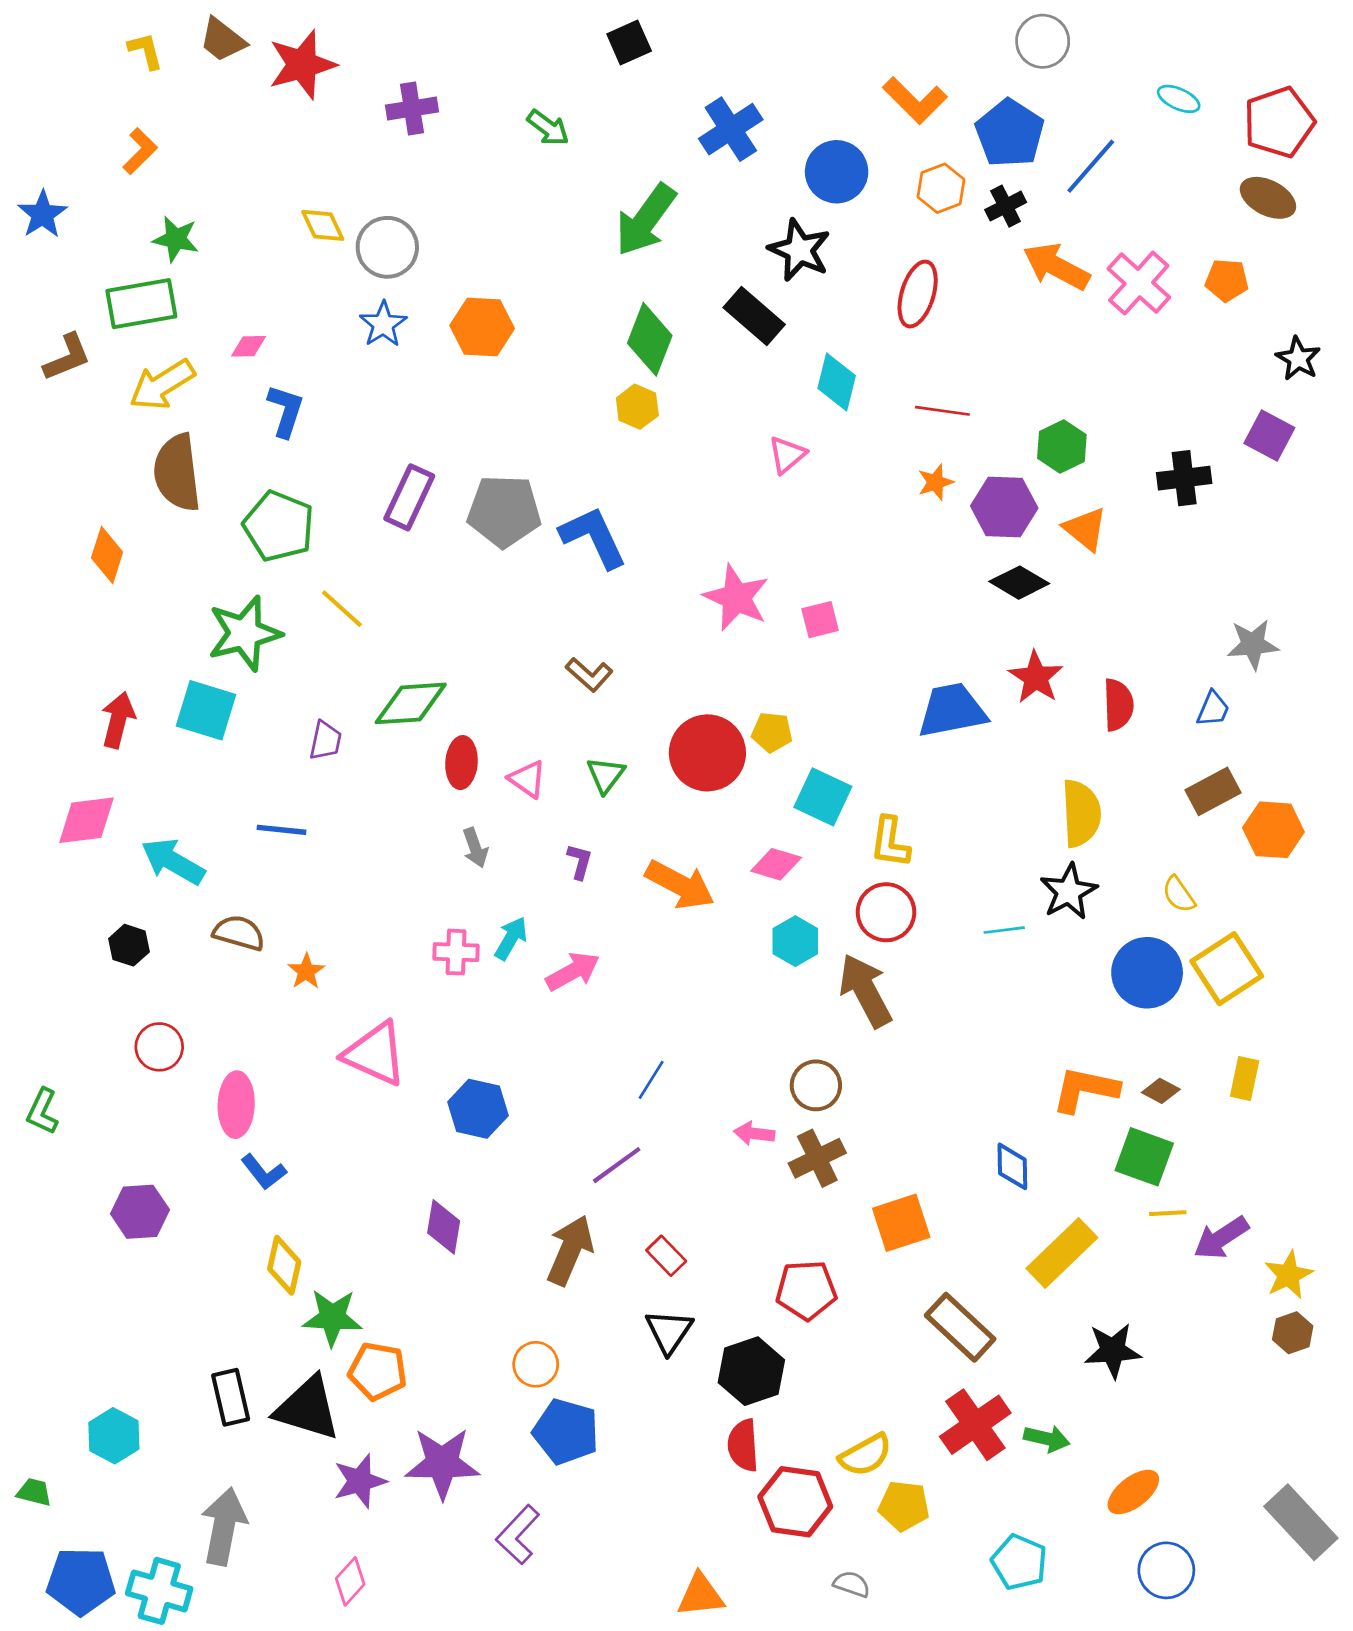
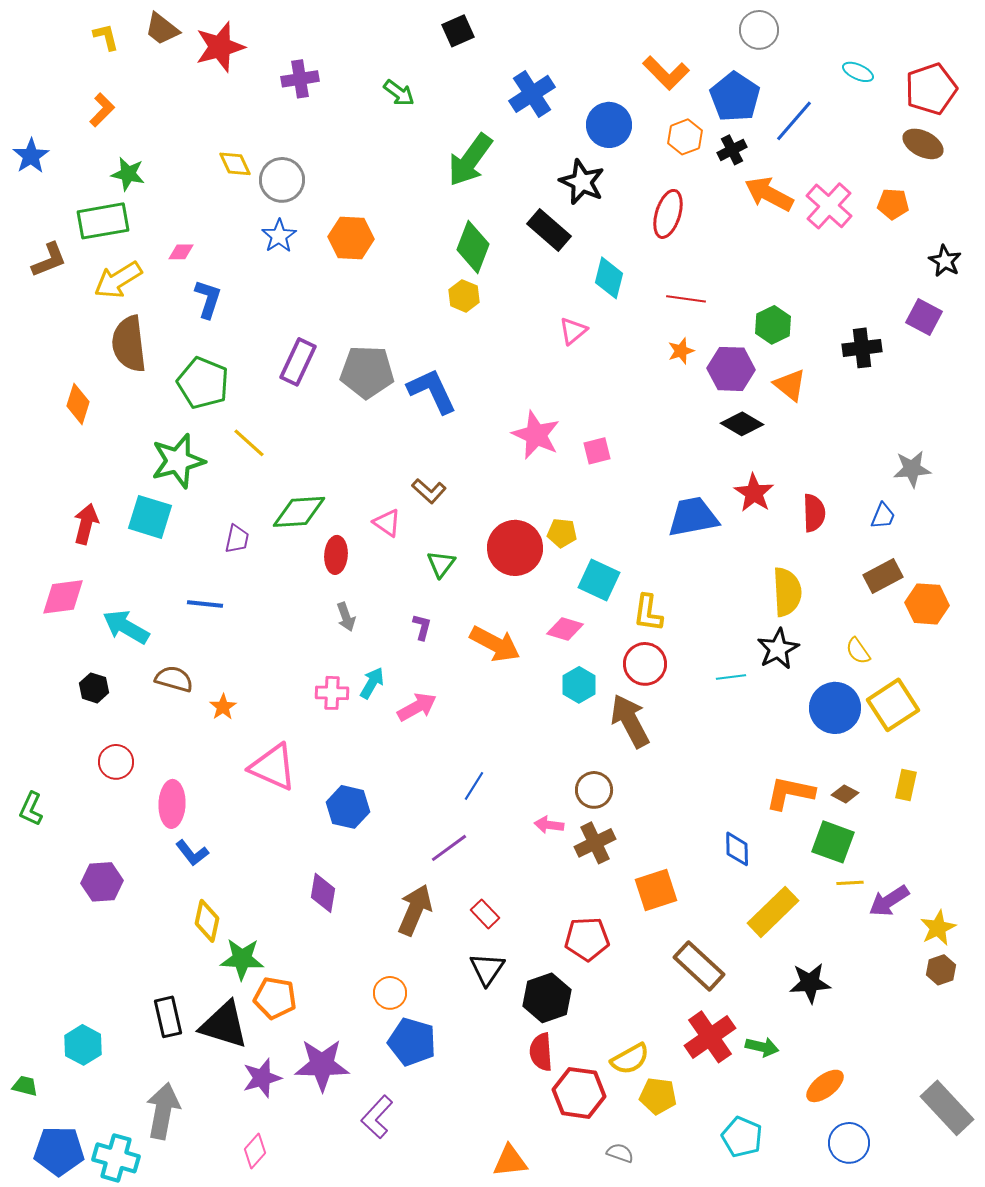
pink triangle: (527, 779) -> (387, 523), moved

